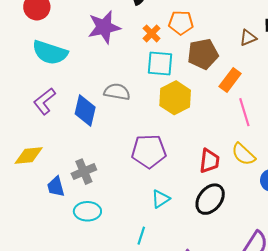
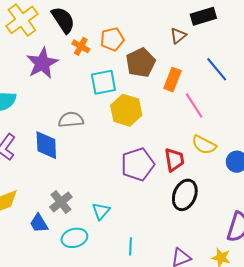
orange cross: (152, 33) -> (81, 46), moved
purple pentagon: (149, 151) -> (138, 164), moved
cyan triangle: (160, 199) -> (101, 211), moved

